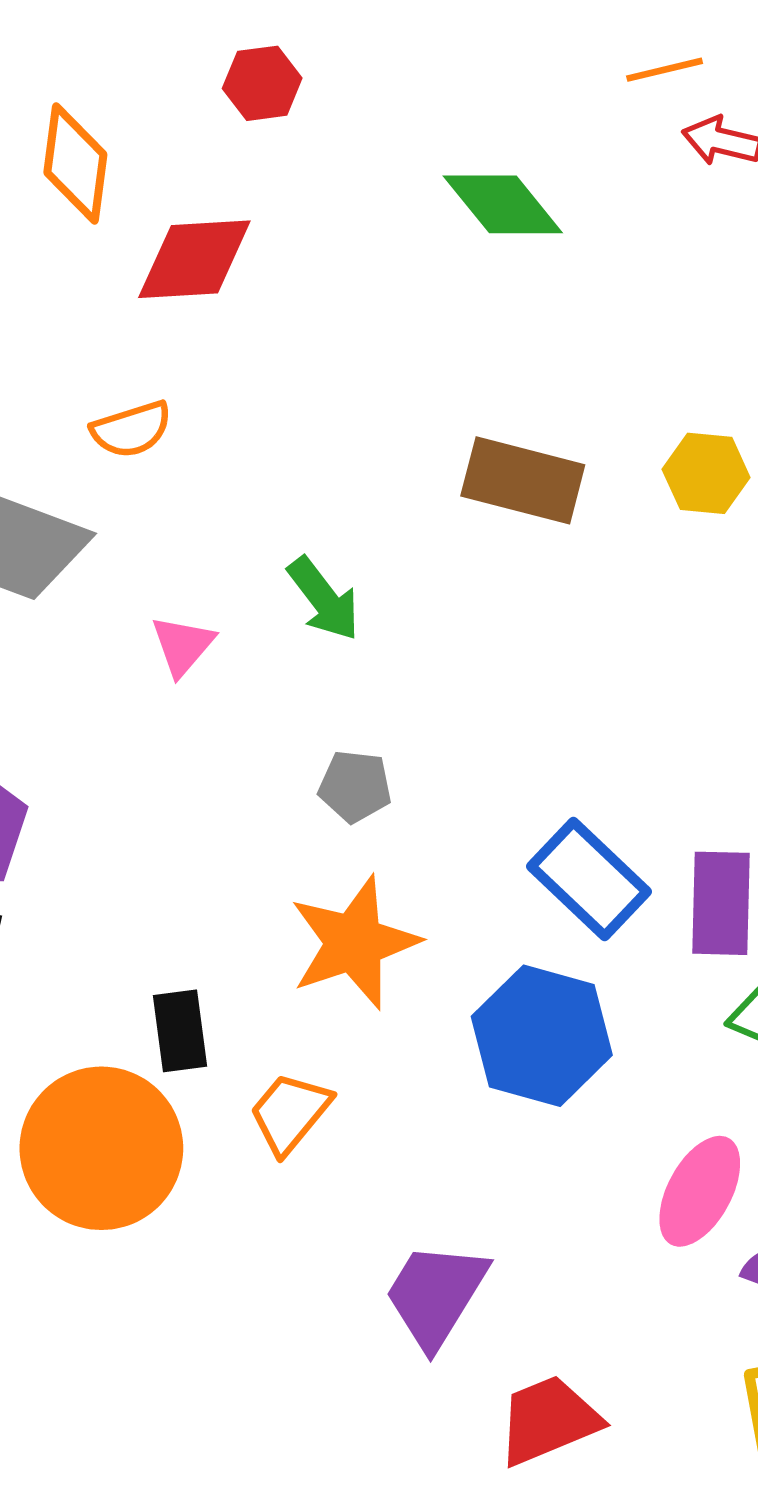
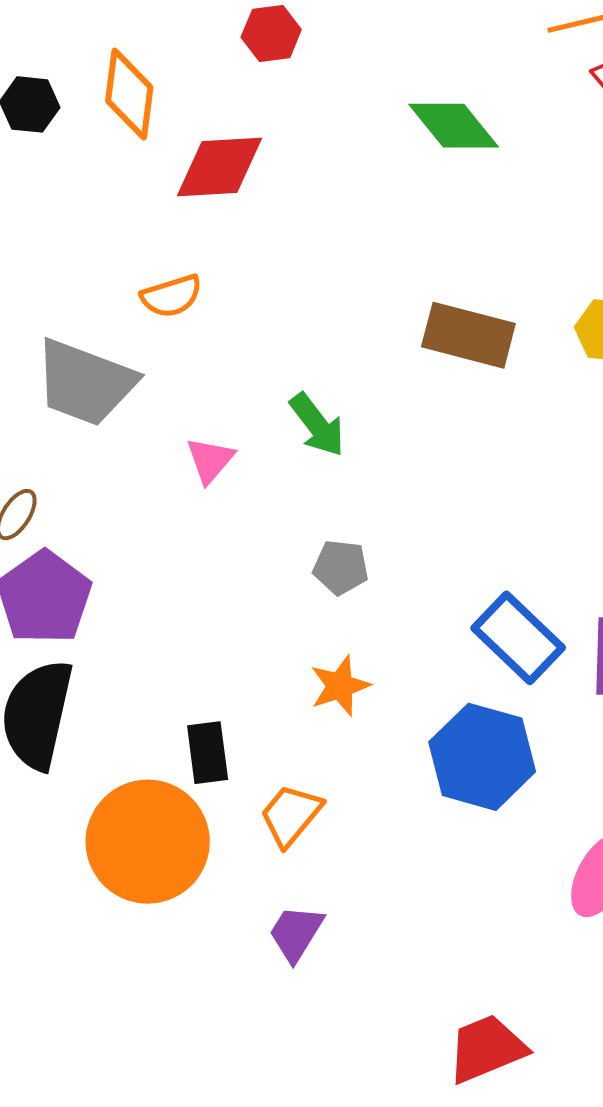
orange star: (354, 943) -> (340, 686), size x0.6
purple trapezoid: (436, 1295) -> (296, 933), moved, size x0.7

